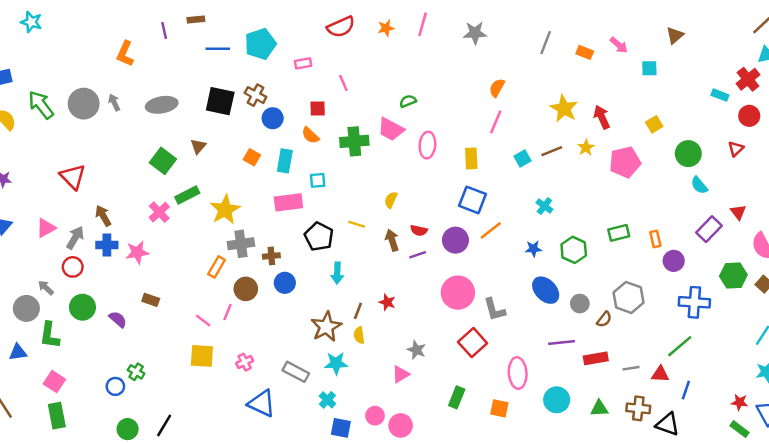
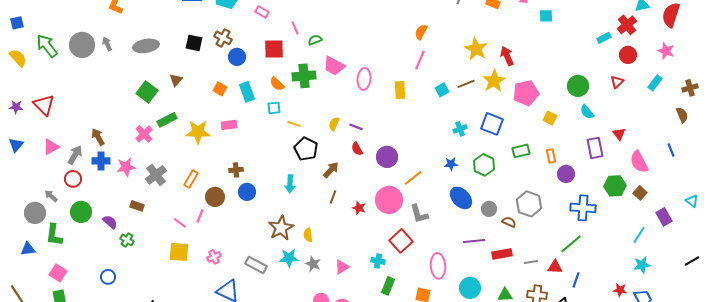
pink rectangle: (303, 63) -> (262, 12), turned 40
cyan rectangle: (720, 95) -> (604, 38), turned -48
black square: (220, 101) -> (194, 43), size x0.7
green semicircle: (408, 101) -> (315, 40), moved
red square: (318, 108) -> (274, 49), size x1.5
yellow square: (654, 124) -> (550, 118), moved, turned -32
orange semicircle: (310, 135) -> (277, 84), moved
yellow star: (586, 147) -> (494, 81), size x1.6
cyan rectangle: (285, 161) -> (247, 92), turned -30
red triangle: (73, 177) -> (44, 105), moved
blue square: (473, 200) -> (492, 124), moved
pink rectangle: (288, 202) -> (229, 125), moved, size x0.7
cyan cross: (544, 206) -> (460, 129), turned 32
yellow star: (225, 210) -> (198, 132), turned 30
yellow line: (357, 224) -> (294, 124), moved
purple rectangle: (709, 229) -> (595, 148), turned -55
red semicircle: (419, 230) -> (357, 149), turned 48
orange line: (491, 230) -> (413, 178), moved
black pentagon: (319, 236) -> (306, 149), moved
brown arrow: (392, 240) -> (331, 170), moved, turned 60
gray cross: (241, 244) -> (156, 175), moved, turned -30
purple line: (418, 255) -> (356, 127), moved, turned 40
red star: (387, 302) -> (359, 208), moved
brown line: (358, 311) -> (333, 197), moved
brown semicircle: (604, 319) -> (509, 222), turned -104
gray star: (416, 350) -> (313, 264), moved
green cross: (136, 372) -> (127, 240), moved
cyan cross: (327, 400) -> (378, 261), moved, turned -32

